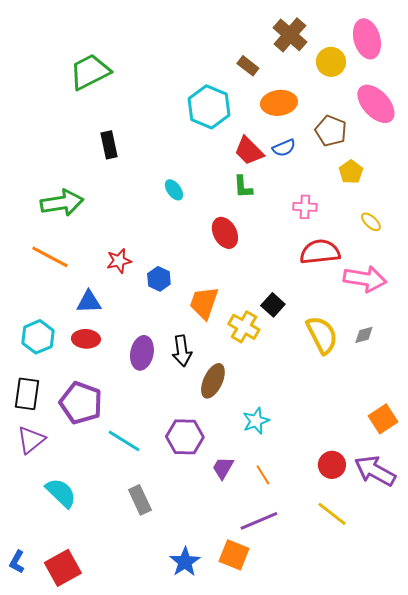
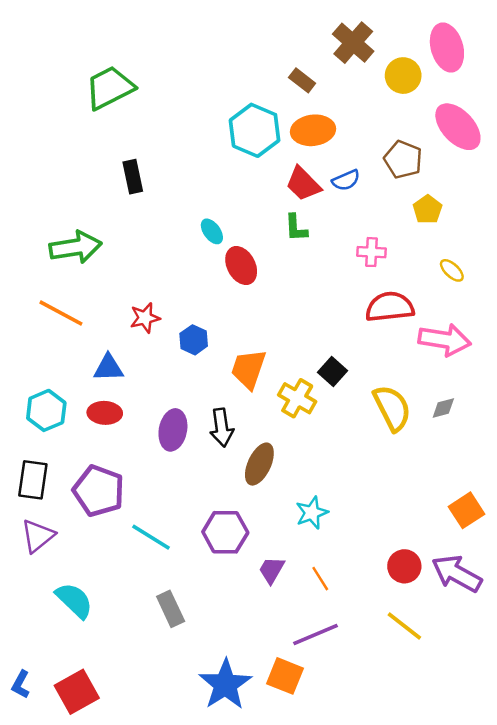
orange ellipse: (279, 103) -> (313, 130), moved
red ellipse: (225, 233) -> (241, 266), moved
blue star: (185, 562) -> (225, 684), size x1.4

